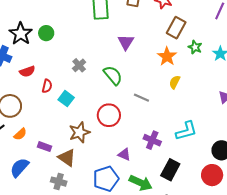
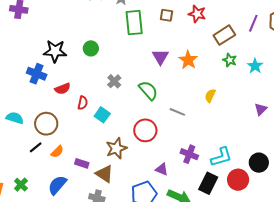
brown rectangle: (176, 28) -> (224, 35), moved, turned 30
green circle: (46, 33) -> (91, 48), moved
black star: (21, 34) -> (55, 51), turned -30
orange star: (167, 56) -> (188, 60), moved
cyan L-shape: (186, 131) -> (221, 157), moved
red circle: (212, 175) -> (238, 180), moved

